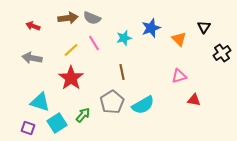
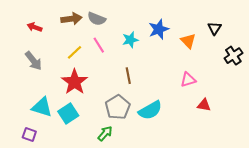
gray arrow: (32, 58) -> (33, 61), turned -138
green arrow: (83, 115) -> (105, 133), moved
cyan square: (57, 123) -> (68, 113), moved

